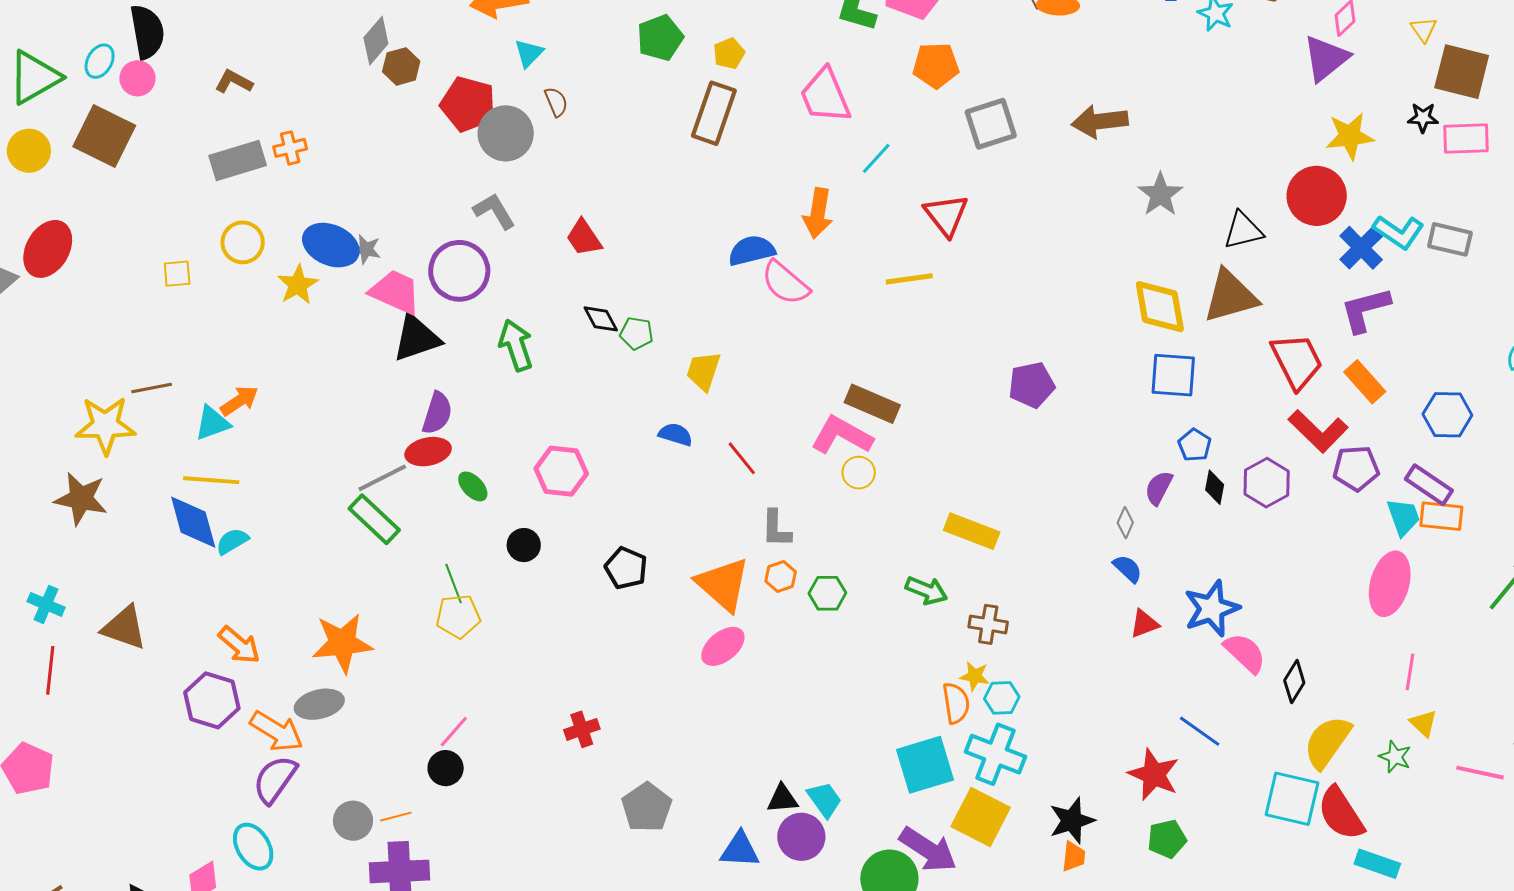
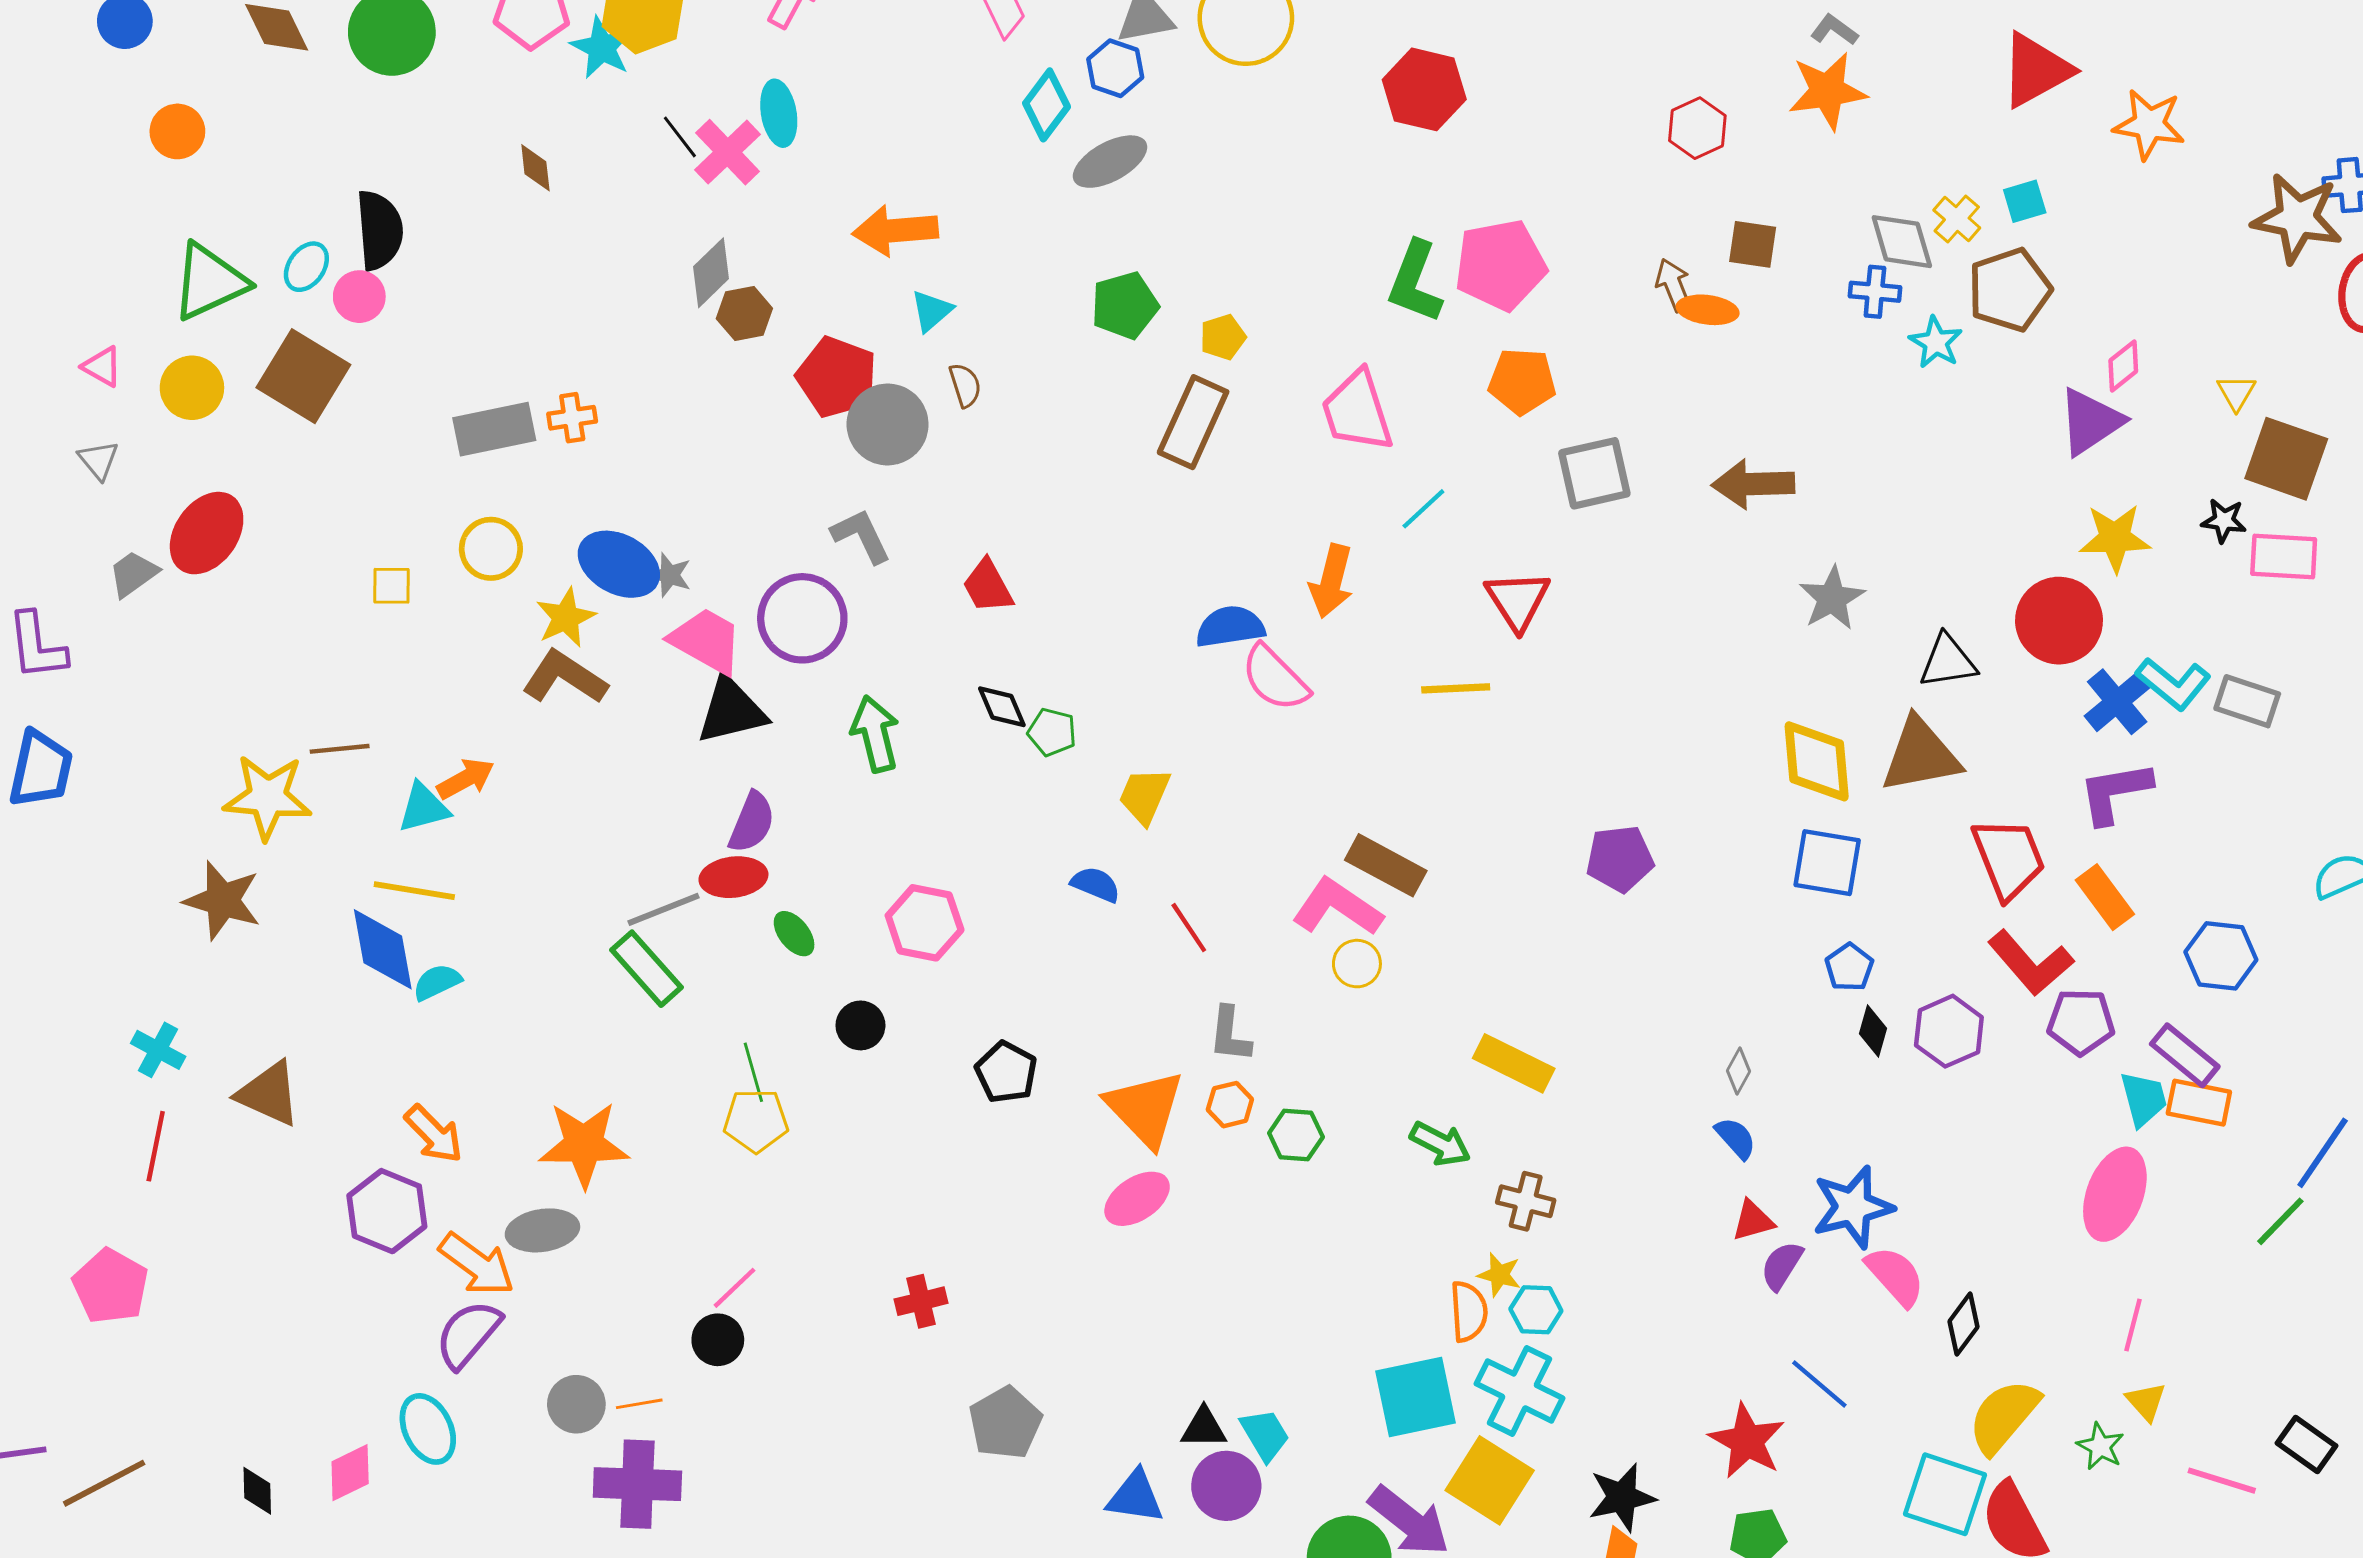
brown L-shape: (234, 82) -> (565, 677), moved, size x1.5
purple semicircle: (1159, 488) -> (1782, 1266), moved

